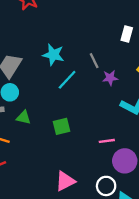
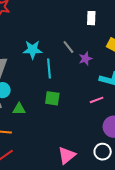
cyan line: (67, 80) -> (49, 68), turned -36
green square: (62, 126) -> (52, 98), moved, turned 35
pink line: (107, 141) -> (97, 100), moved

